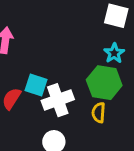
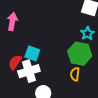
white cross: (58, 100) -> (29, 71), moved

